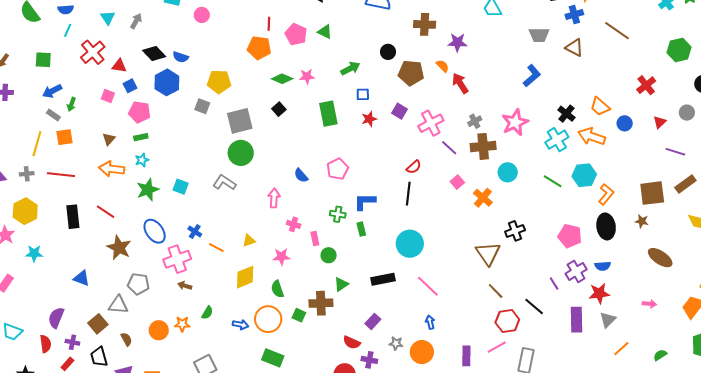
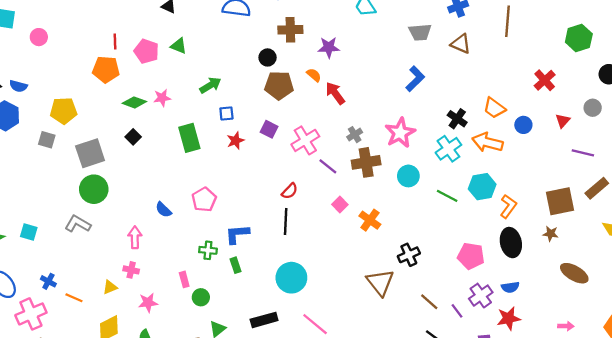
brown line: (617, 31) -> (507, 21), turned 64
black circle: (388, 52) -> (268, 57), moved
cyan circle: (508, 172) -> (408, 176), moved
pink cross: (294, 224) -> (131, 270), moved
brown line: (496, 291) -> (429, 302), moved

